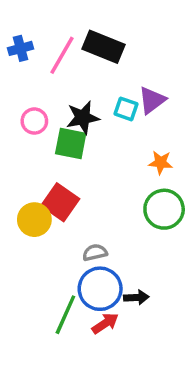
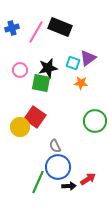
orange star: (161, 163) -> (81, 83), moved
gray semicircle: (95, 252) -> (55, 146), turned -104
black arrow: (136, 297) -> (69, 186), moved
red arrow: (105, 323) -> (88, 179), moved

